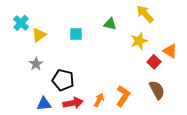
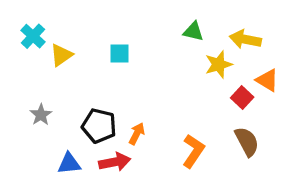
yellow arrow: (145, 14) -> (245, 39), moved, turned -36
green triangle: (110, 24) -> (193, 31), moved
gray star: (36, 64) -> (41, 115), moved
orange arrow: (99, 100) -> (137, 134), moved

